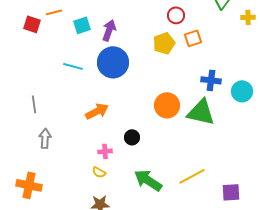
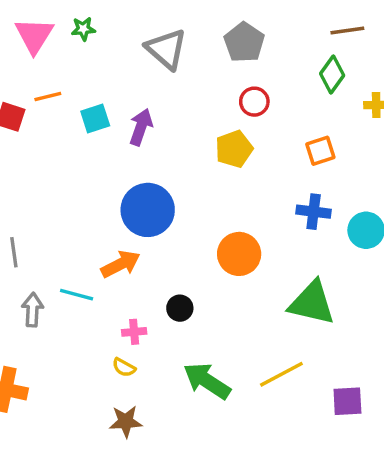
orange square: (193, 38) -> (320, 151), moved
blue circle: (113, 62) -> (148, 210), moved
cyan line: (73, 66) -> (77, 295), moved
green triangle: (201, 112) -> (312, 303), moved

